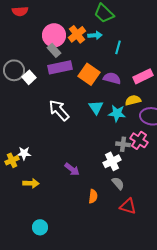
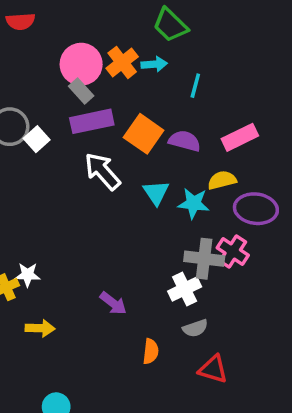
white arrow: (59, 110) -> (103, 171), moved
gray cross: (123, 144) -> (204, 259), size x1.5
gray semicircle: (118, 183) -> (195, 328), turned 112

